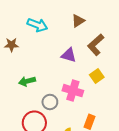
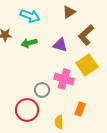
yellow square: (97, 76) -> (87, 65), size x1.5
green arrow: (27, 81) -> (29, 43), moved

